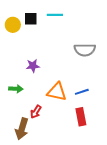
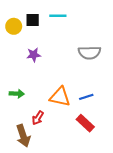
purple star: (33, 66) -> (34, 55), moved
red rectangle: (81, 117) -> (85, 123), turned -36
brown arrow: (22, 129) -> (23, 136), turned -35

